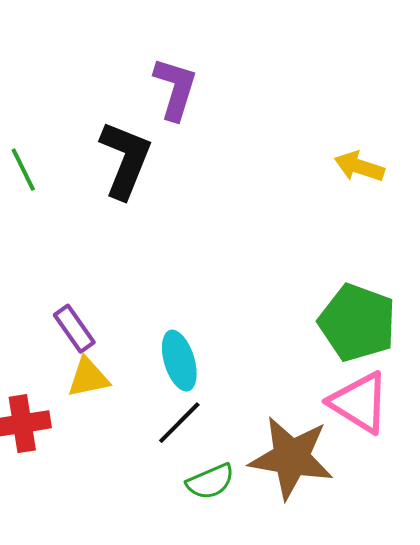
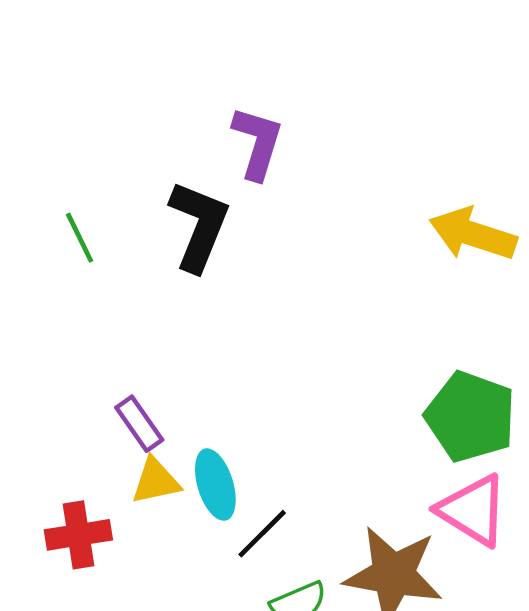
yellow arrow: (359, 167) -> (473, 234), size x1.5
cyan ellipse: (179, 361) -> (215, 485), moved

